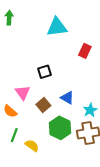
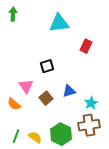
blue triangle: (67, 98) -> (69, 91), turned -48
green hexagon: (60, 128) -> (61, 134), moved
green line: (14, 135) -> (16, 136), moved

